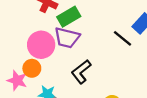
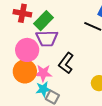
orange circle: (32, 68) -> (25, 71), size x1.5
pink star: (17, 80) -> (43, 73), moved

